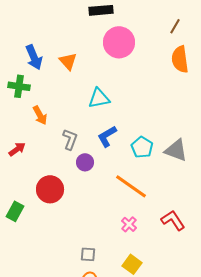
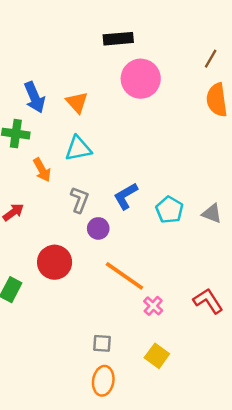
cyan triangle: (99, 98) -> (78, 149), moved
gray triangle: (176, 150) -> (212, 213), size x0.7
orange line: (131, 186) -> (124, 276), moved

